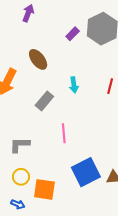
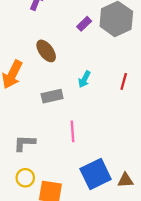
cyan arrow: (74, 85) -> (84, 79), turned 35
gray rectangle: (44, 101) -> (52, 96), turned 36

